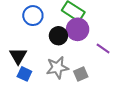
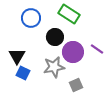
purple circle: (78, 29) -> (73, 52), moved
gray square: (81, 74) -> (76, 85), moved

